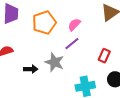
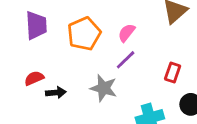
black arrow: (31, 69) -> (56, 93), moved

